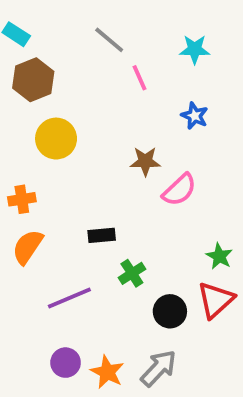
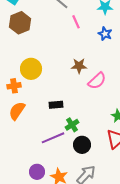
blue star: (195, 116) -> (105, 34), moved
yellow circle: (56, 139) -> (31, 69), moved
purple line: (69, 298) -> (53, 138), moved
black circle: (170, 311) -> (82, 145), moved

